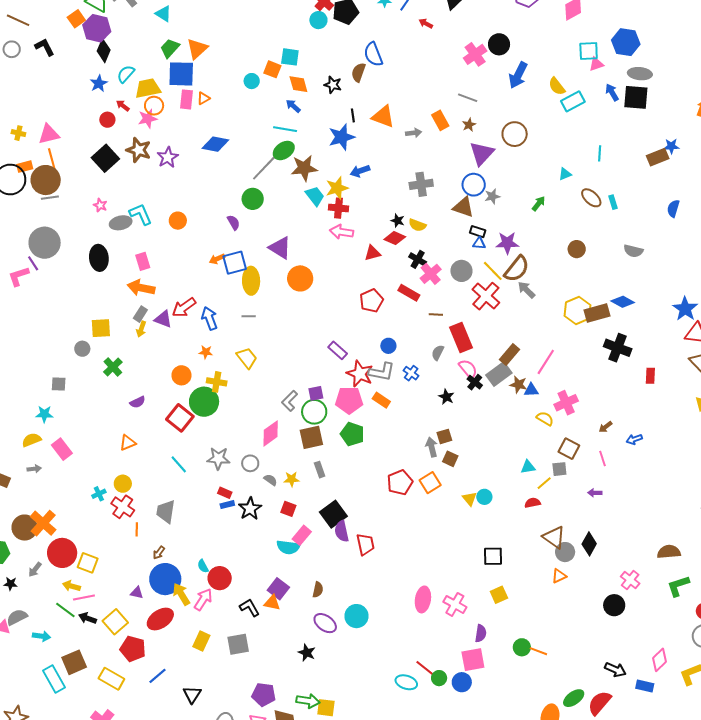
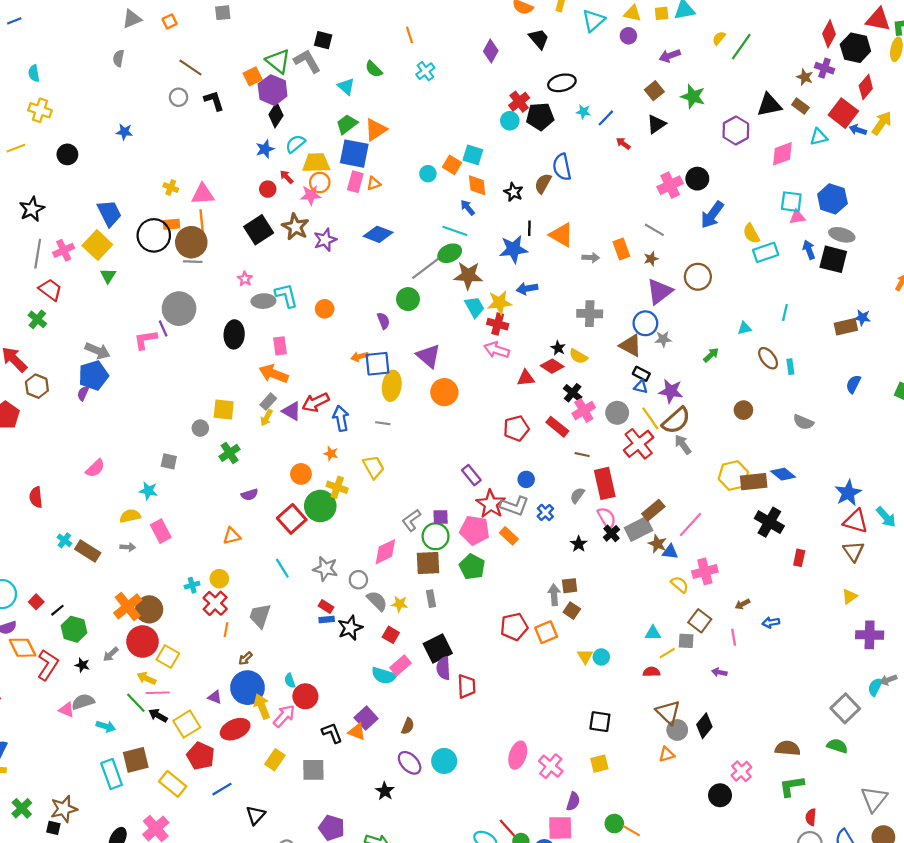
gray semicircle: (271, 480) -> (377, 601), size x1.5
brown circle: (25, 528) -> (149, 609), moved

